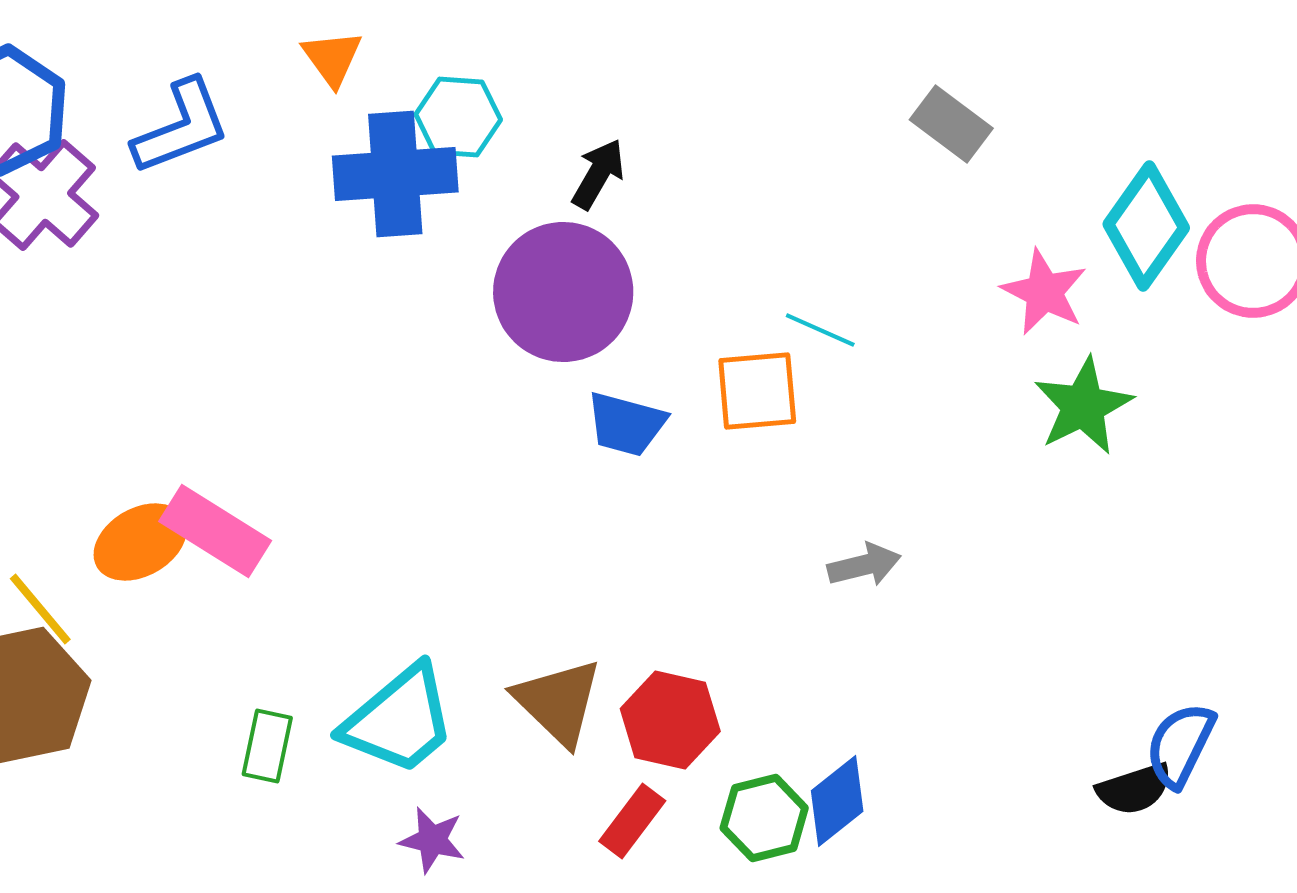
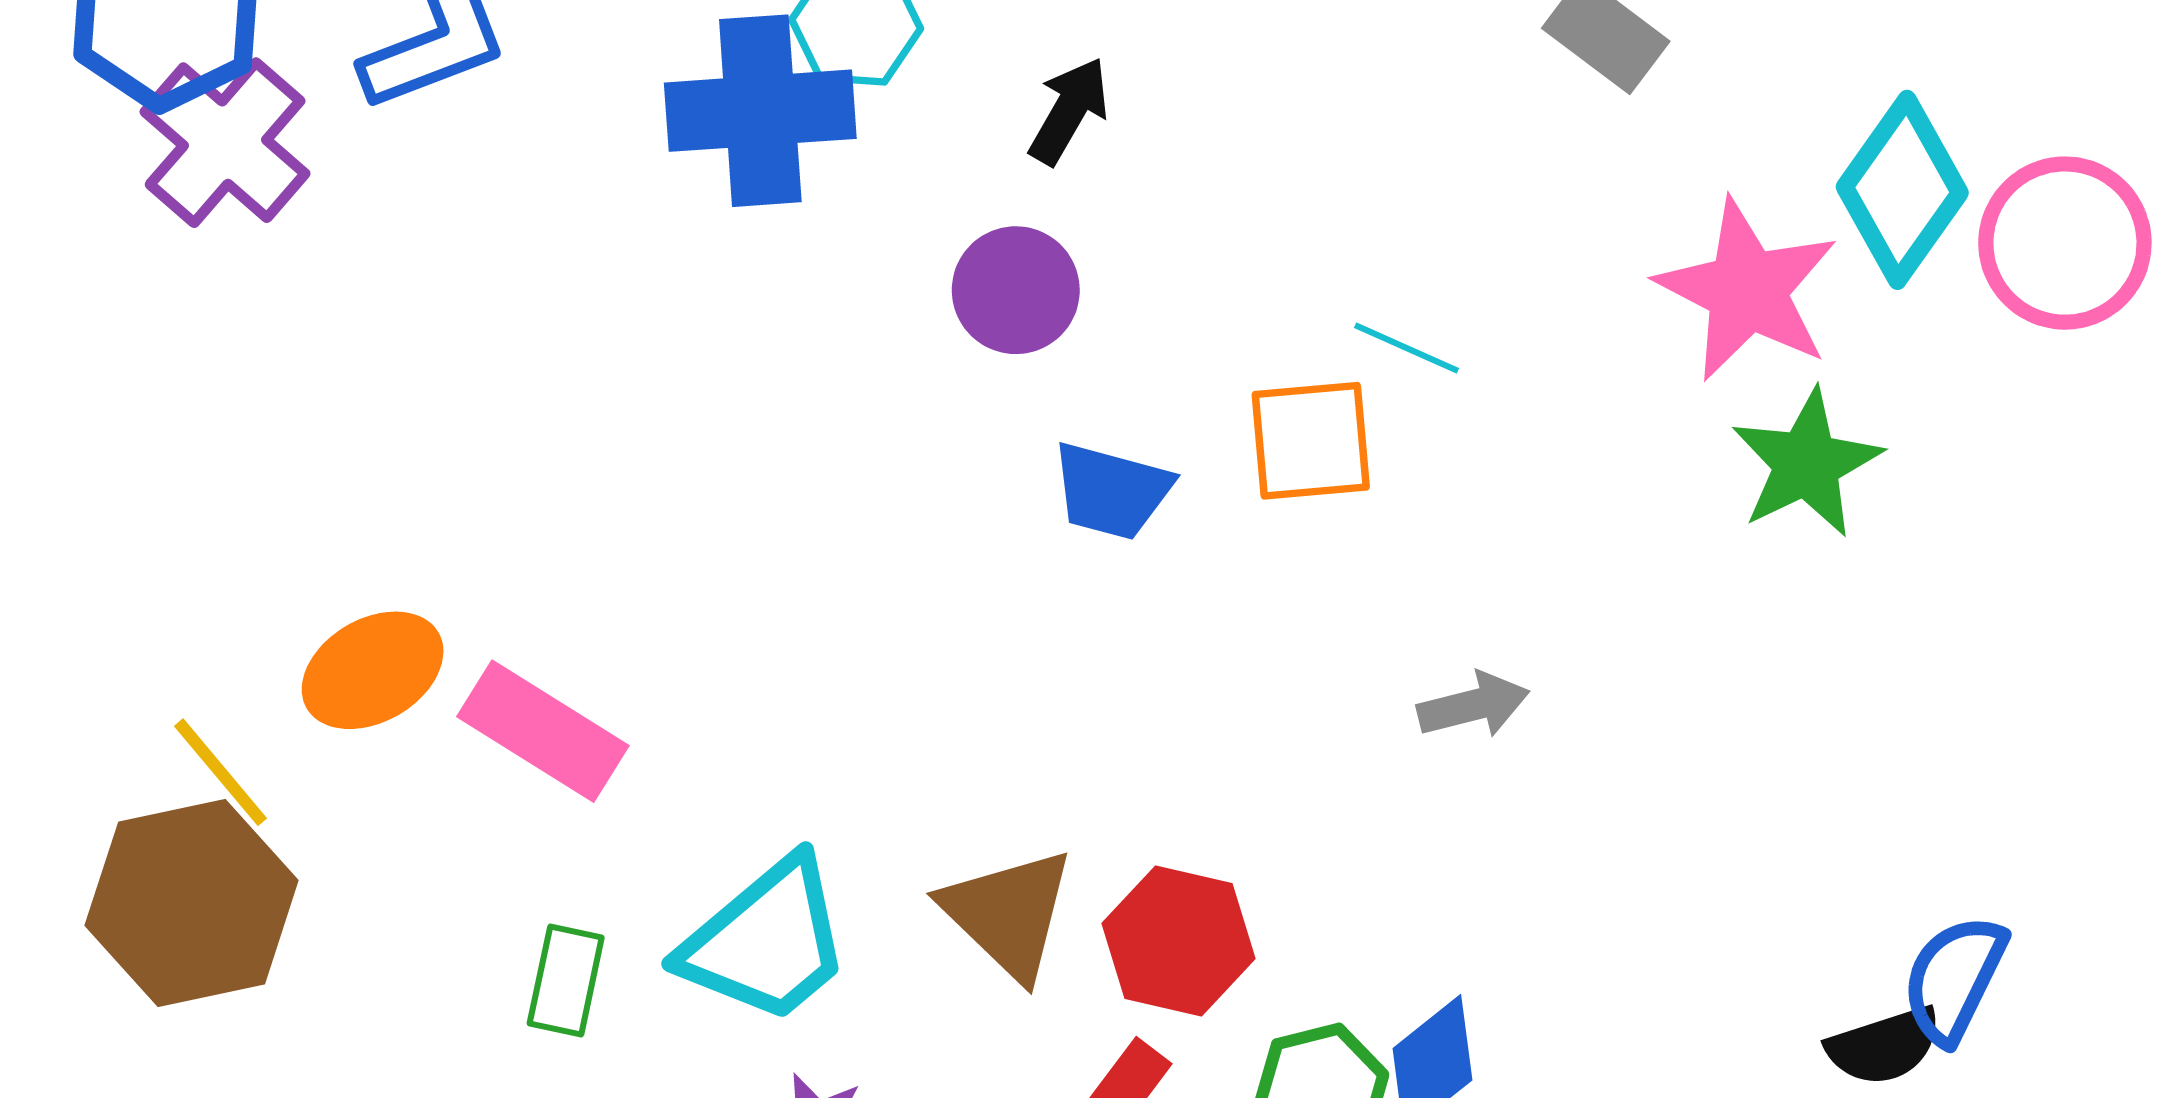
purple circle: (563, 292) -> (1016, 290), size x0.6
pink star: (1044, 292) -> (1747, 290), size x1.4
pink rectangle: (215, 531) -> (543, 731), moved

